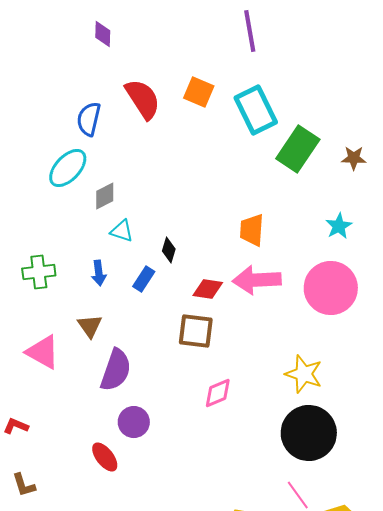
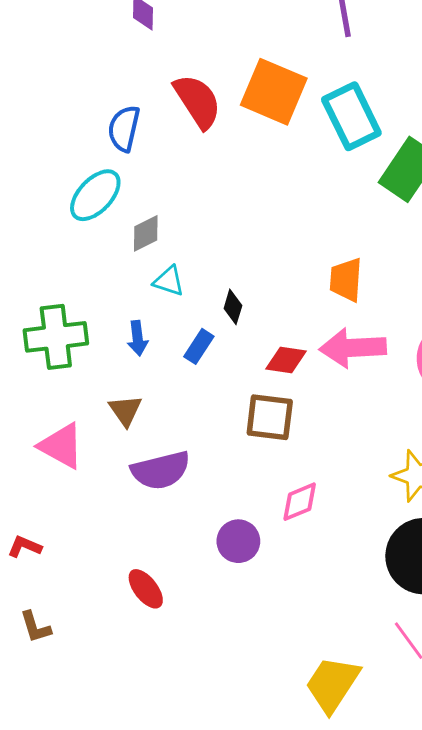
orange square: (199, 92) -> (274, 92), size x1.6
green cross: (39, 272) -> (56, 337), size x1.4
purple semicircle: (116, 370) -> (161, 470), turned 57
purple circle: (134, 422) -> (238, 541), moved

